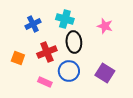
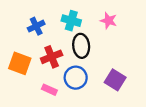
pink star: (105, 26) -> (109, 21), moved
orange square: (18, 58) -> (20, 63), size x1.5

